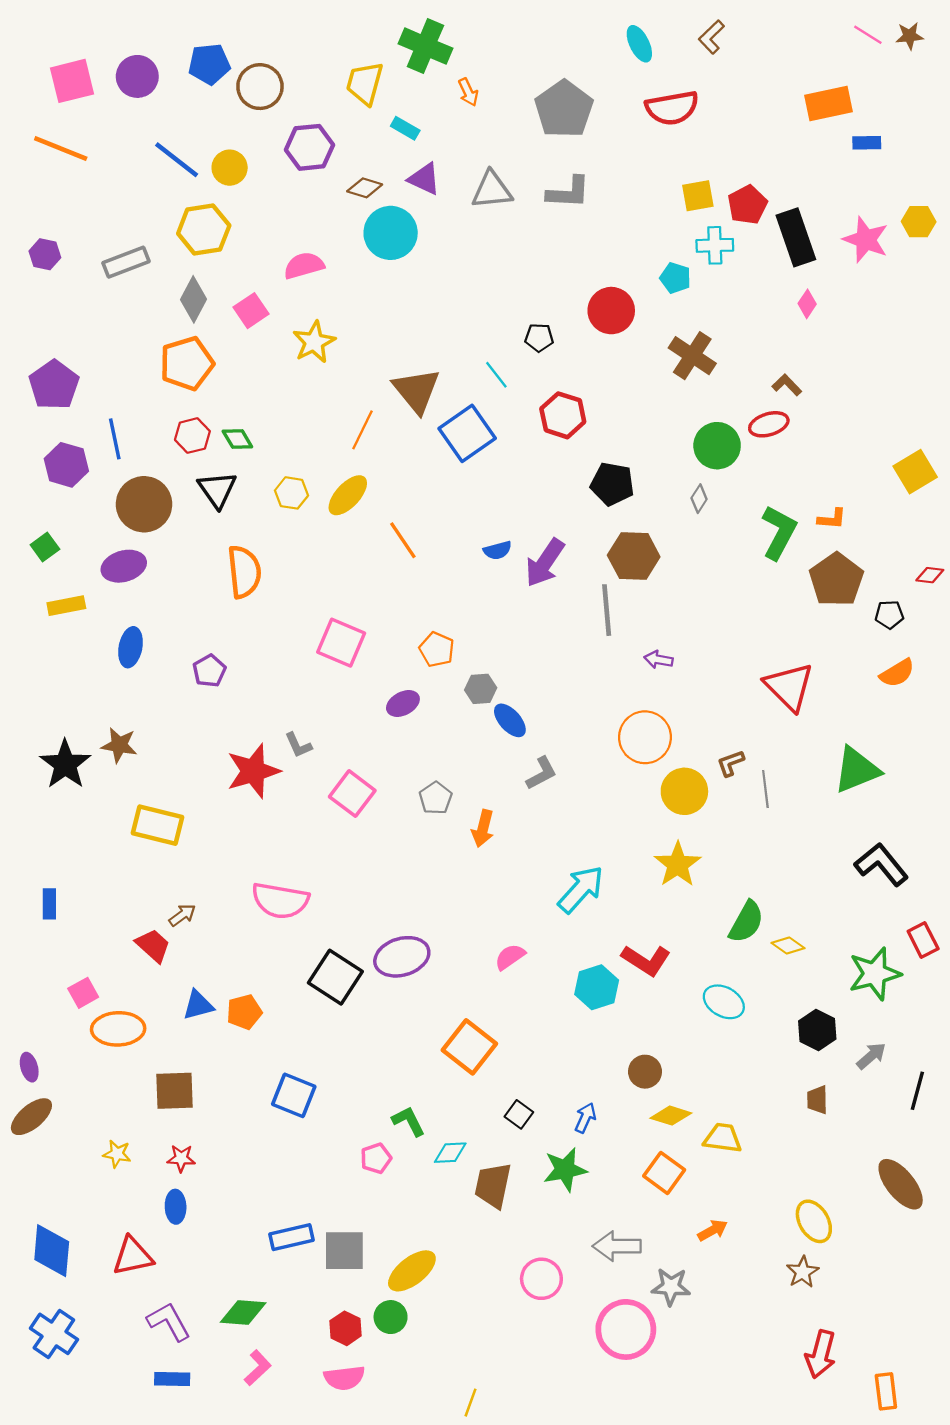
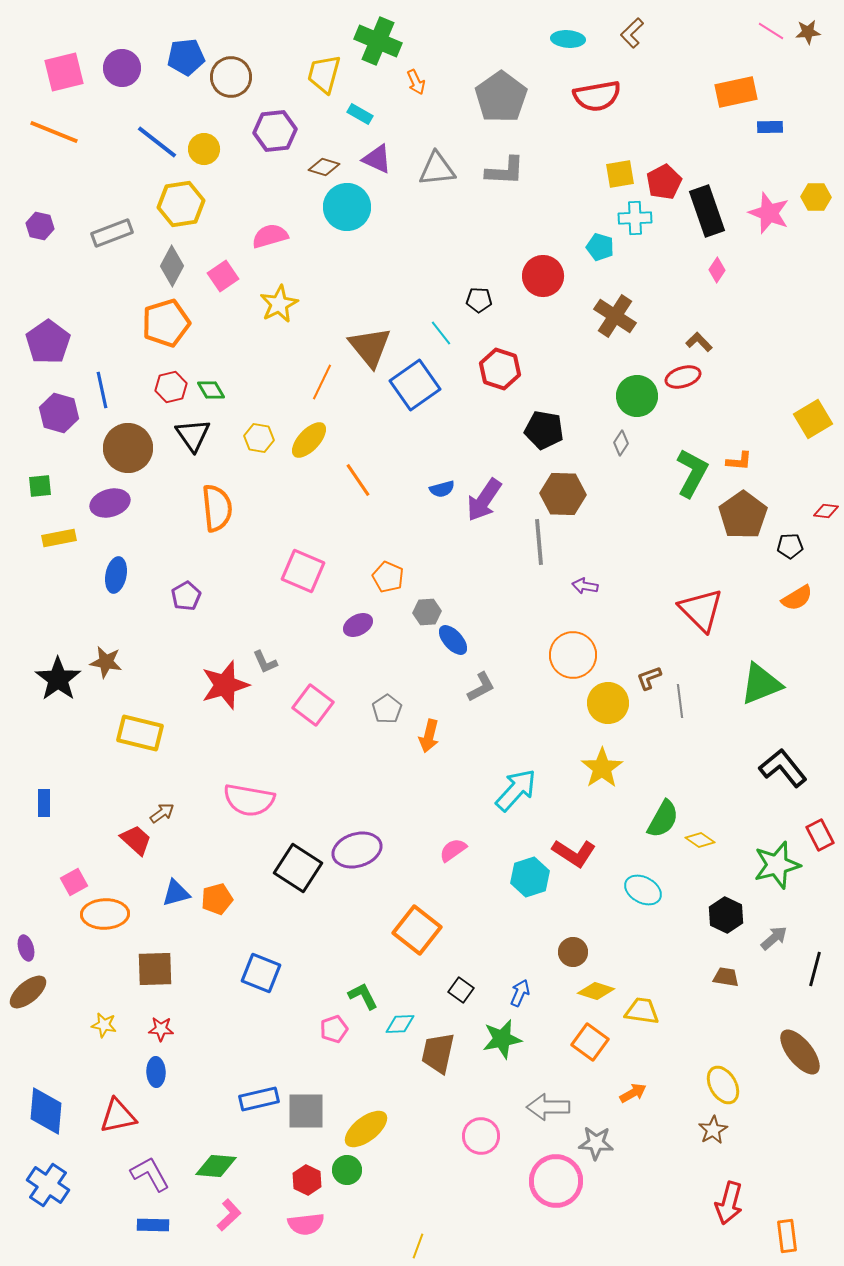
cyan ellipse: (639, 44) -> (568, 39), turned -60
green square: (45, 547) -> (40, 486), turned 30
brown trapezoid: (817, 1100) -> (726, 977), turned 100

